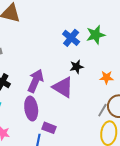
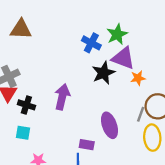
black star: (77, 67) -> (103, 73), size x1.5
purple triangle: (63, 87) -> (123, 58), moved
purple ellipse: (31, 108) -> (109, 125), moved

